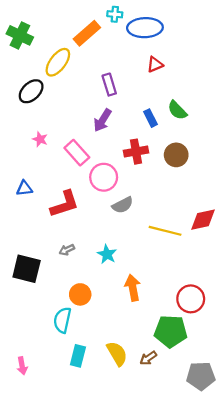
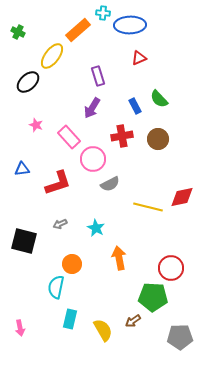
green cross: (20, 35) -> (18, 32), size x0.6
yellow semicircle: (117, 354) -> (103, 330), moved

